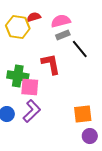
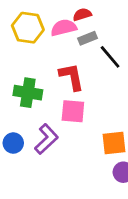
red semicircle: (34, 17) -> (82, 14), moved
pink semicircle: (61, 21) -> (64, 28), moved
pink square: (30, 87) -> (73, 111), moved

